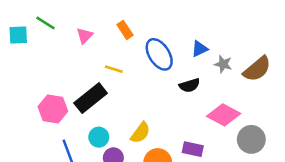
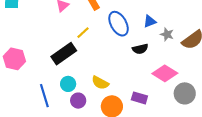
yellow line: (114, 69) -> (83, 33), turned -64
pink hexagon: (53, 109) -> (14, 59), moved
yellow semicircle: (140, 133) -> (100, 83), turned 78

